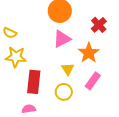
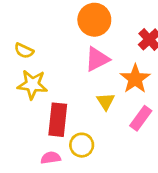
yellow circle: (64, 92) -> (82, 145), moved

